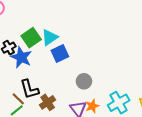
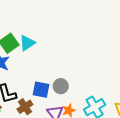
blue square: (60, 54) -> (41, 90), moved, turned 36

